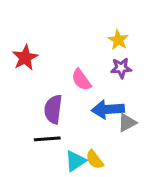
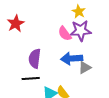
purple star: (121, 68) -> (81, 31), size x1.5
pink semicircle: (81, 80) -> (65, 34), moved

